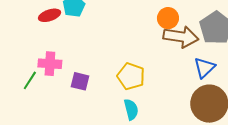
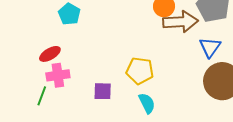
red ellipse: (50, 15) -> (50, 54), moved
purple square: (80, 81) -> (103, 91), moved

